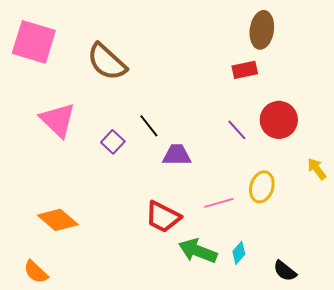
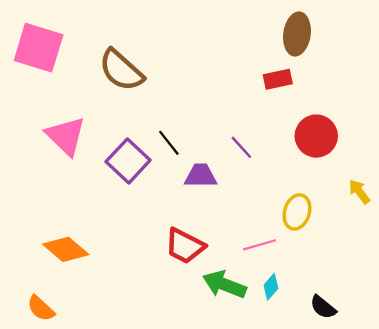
purple line: (237, 130) -> (241, 147), moved
purple square: (113, 142) -> (128, 161), size x1.6
pink line: (219, 203) -> (260, 245), moved

